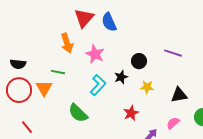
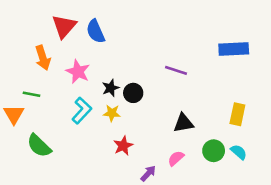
black circle: (139, 61) -> (133, 93), moved
black star: (121, 77) -> (111, 88), moved
yellow star: (147, 87) -> (112, 113), moved
green semicircle: (78, 113) -> (39, 146), moved

